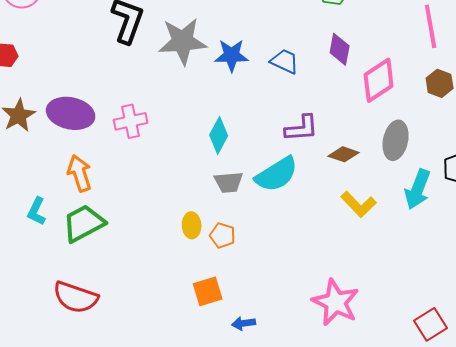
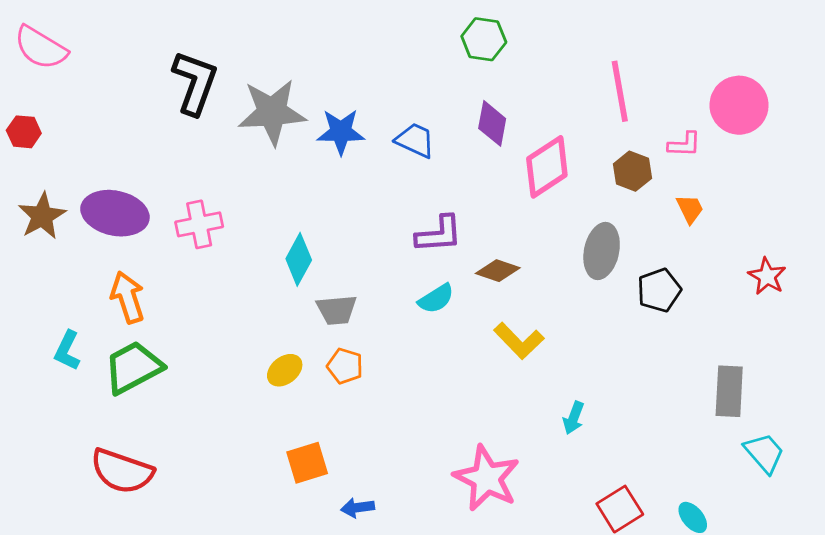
cyan diamond: (219, 135) -> (299, 259), moved
gray ellipse: (396, 140) -> (602, 251), moved
cyan semicircle: (277, 174) -> (436, 299), moved, size x0.6
cyan arrow: (418, 189) -> (574, 418), moved, size x0.6
yellow ellipse: (192, 225) -> (285, 370), turned 55
orange pentagon: (223, 235) -> (345, 366), moved

